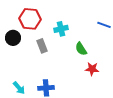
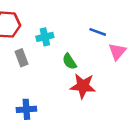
red star: (92, 69) -> (83, 86), size x1.5

